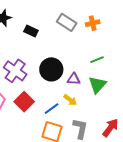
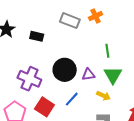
green line: (97, 60) -> (107, 51), turned -64
yellow arrow: (70, 100) -> (104, 96), moved
blue line: (52, 109) -> (72, 99), moved

